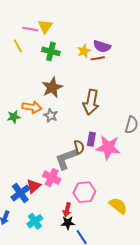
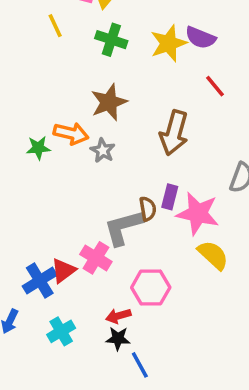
yellow star: (84, 51) -> (169, 43), size x1.5
red line: (98, 58) -> (215, 86), moved, turned 56
yellow semicircle: (118, 206) -> (213, 255), moved
red arrow: (67, 210) -> (118, 316), turned 56

